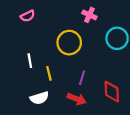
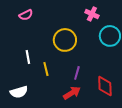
pink cross: (89, 15) -> (92, 14), moved
white semicircle: (39, 98) -> (19, 92), moved
red arrow: (77, 99) -> (72, 93), turned -54

